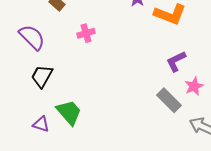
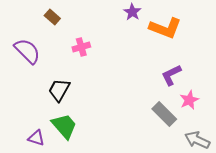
black trapezoid: (42, 76) -> (59, 90), moved

